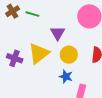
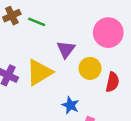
yellow circle: (69, 55) -> (90, 68), moved

